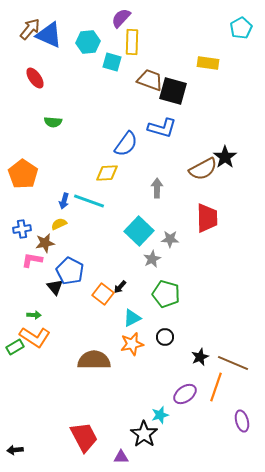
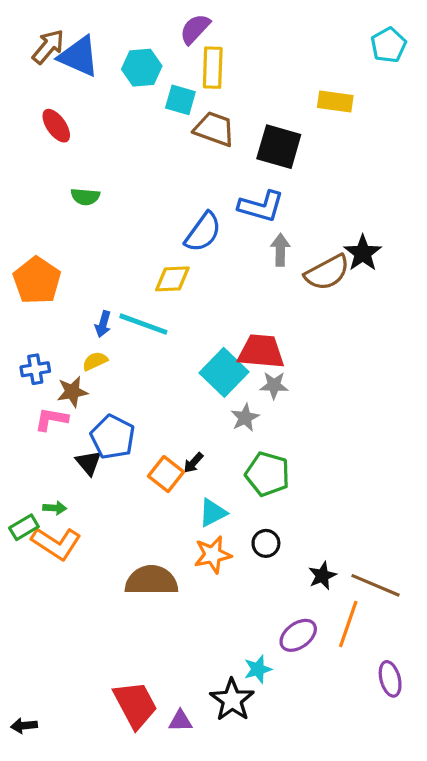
brown trapezoid: (150, 80) -> (214, 129), moved
gray arrow: (157, 188) -> (280, 250), moved
red trapezoid: (207, 218) -> (261, 351), moved, turned -84
green rectangle: (15, 347) -> (24, 527), moved
purple triangle: (121, 457) -> (180, 721), moved

